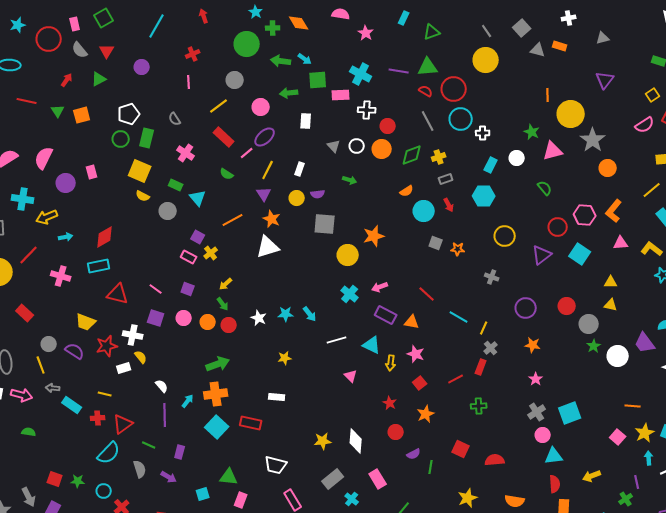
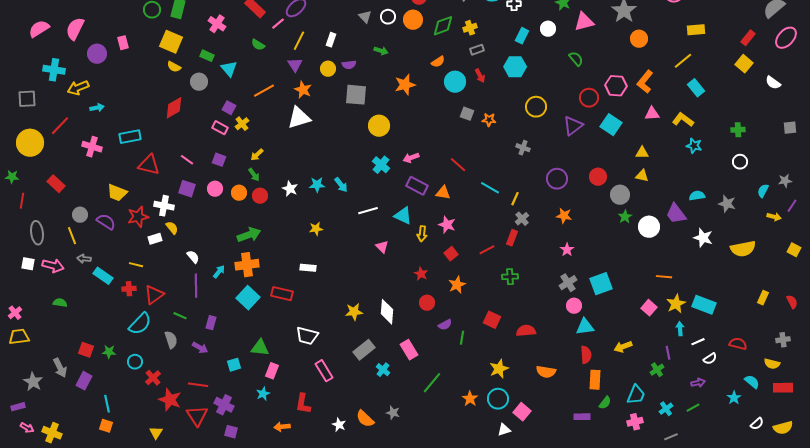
orange star: (374, 236) -> (405, 85), moved
red diamond: (105, 237) -> (174, 108), moved

